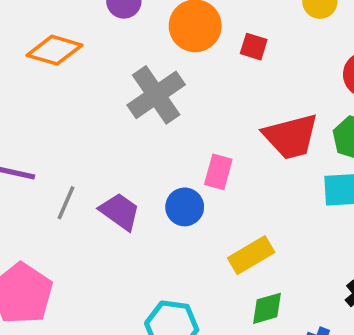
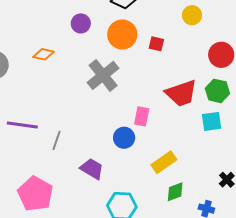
orange diamond: (55, 50) -> (44, 54), size x0.7
purple trapezoid: (120, 212) -> (92, 169), moved

